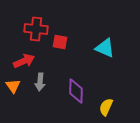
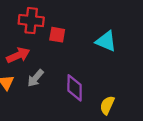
gray arrow: (40, 82) -> (36, 78), turned 36

